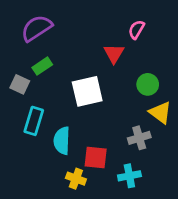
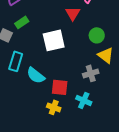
cyan semicircle: (62, 141) -> (36, 75), turned -54
cyan cross: (129, 176) -> (84, 100), turned 35
yellow cross: (76, 179) -> (54, 107), moved

